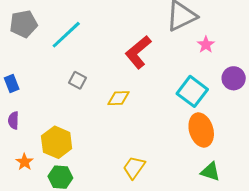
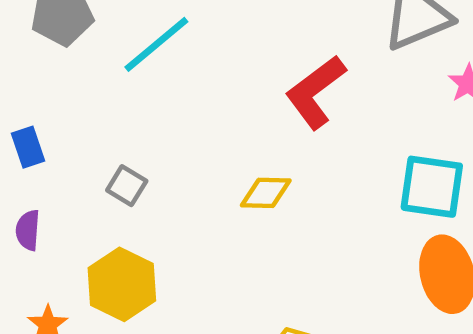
gray square: (77, 80) -> (127, 186), moved
cyan square: (192, 91) -> (432, 187), turned -32

